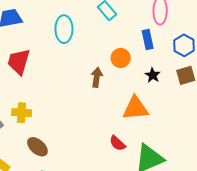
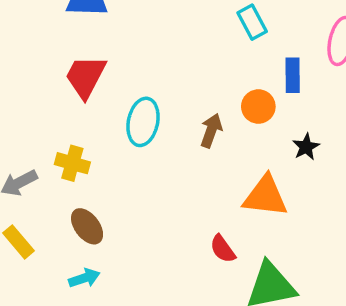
cyan ellipse: (64, 29) -> (143, 122), moved
blue rectangle: (148, 39) -> (293, 75), moved

